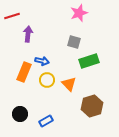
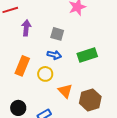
gray square: (74, 42) -> (57, 34), moved
blue arrow: (42, 61) -> (54, 55), moved
orange triangle: (69, 84) -> (65, 91), moved

